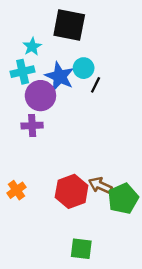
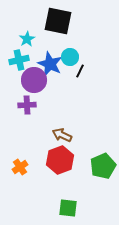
brown arrow: (100, 185) -> (62, 135), moved
orange cross: (17, 190) -> (20, 167), moved

